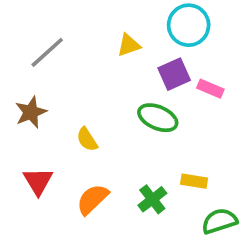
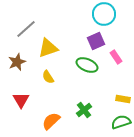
yellow triangle: (129, 45) -> (48, 48), moved, size x1.5
pink rectangle: (210, 89) -> (116, 57), moved, turned 32
yellow rectangle: (194, 181) -> (123, 99), moved
orange semicircle: (92, 199) -> (51, 121), moved

